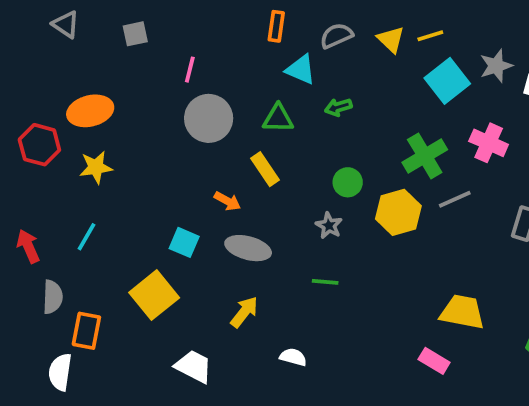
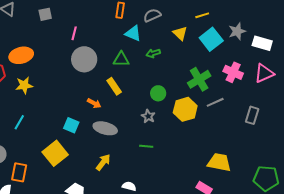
yellow triangle: (391, 39) -> (180, 33), moved

